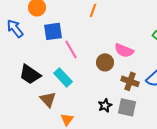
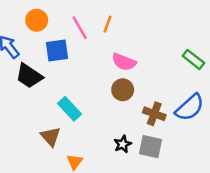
pink line: (71, 49) -> (80, 28), moved
pink semicircle: (124, 50) -> (124, 62), moved
black trapezoid: (30, 74) -> (29, 76), moved

